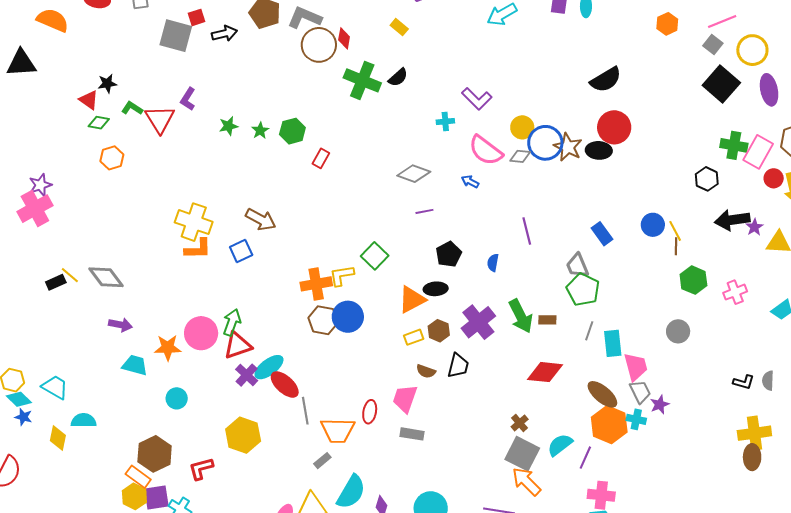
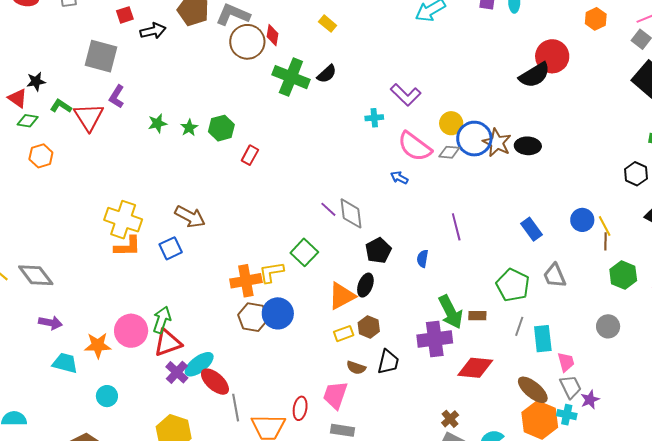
gray square: (176, 36) -> (101, 56), moved
red circle: (614, 127) -> (552, 56), moved
gray diamond: (414, 174) -> (351, 213), moved, turned 64
purple line: (424, 211) -> (328, 209), moved, turned 54
gray trapezoid: (577, 266) -> (554, 276), moved
black ellipse: (436, 289) -> (365, 285), turned -65
purple cross: (478, 322) -> (435, 339), moved, turned 32
pink trapezoid: (636, 367) -> (566, 362), size x0.7

